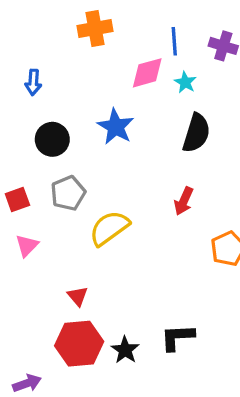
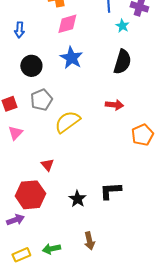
pink diamond: (147, 73) -> (67, 24), moved
cyan star: (185, 82) -> (122, 26), moved
red arrow: (184, 201) -> (114, 105), turned -108
red hexagon: (79, 344) -> (30, 195), moved

